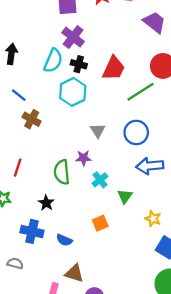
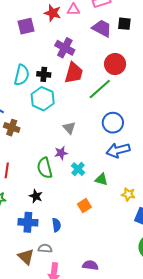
purple cross: (73, 37) -> (65, 48), moved
blue circle: (136, 132) -> (113, 123), moved
green triangle: (125, 196) -> (101, 179), turned -40
blue semicircle: (64, 240) -> (56, 225), turned -112
gray semicircle: (15, 263) -> (45, 248), moved
brown triangle: (74, 273) -> (26, 257), moved, turned 36

